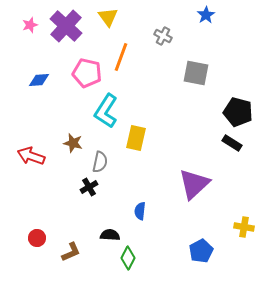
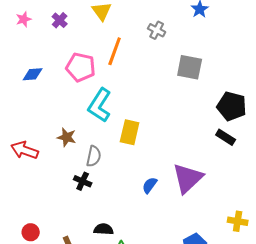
purple cross: (66, 26) -> (60, 20), size x0.5
black cross: (89, 187) -> (83, 181), turned -36
blue semicircle: (140, 211) -> (150, 185), moved, turned 30

